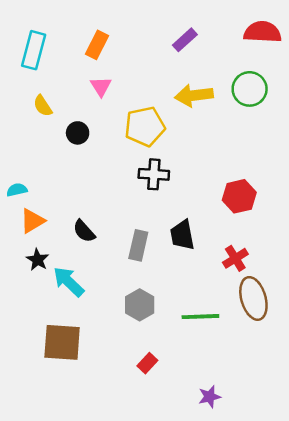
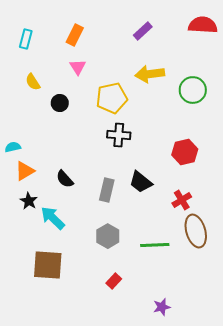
cyan rectangle: (34, 50) -> (26, 39), size x0.7
green circle: (250, 89) -> (193, 90), moved
black trapezoid: (182, 235) -> (141, 182), turned -40

